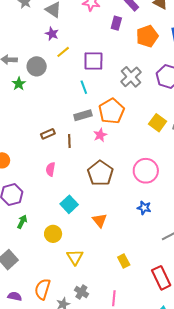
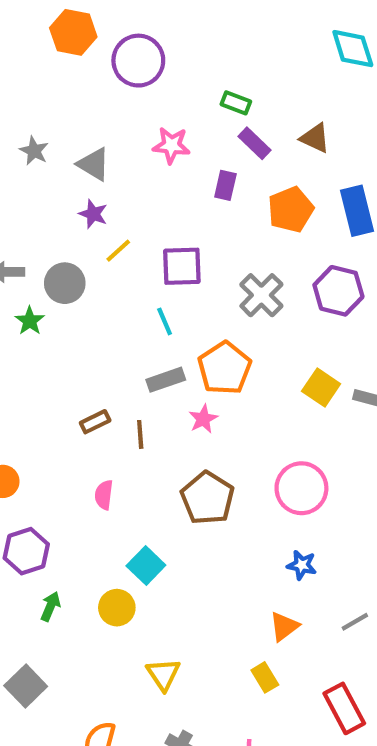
orange triangle: (100, 220) -> (284, 626), moved, turned 35
yellow circle: (53, 234) -> (117, 608), moved

